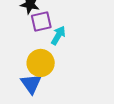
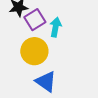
yellow circle: (41, 63) -> (34, 51), moved

